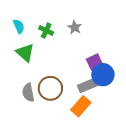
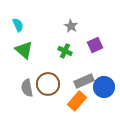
green cross: (46, 30) -> (65, 51), moved
purple square: (95, 62) -> (95, 45), moved
blue circle: (103, 75) -> (104, 87), moved

